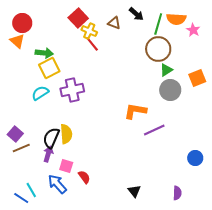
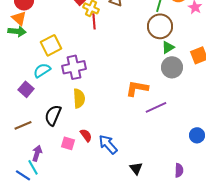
red line: (92, 44) -> (94, 21), turned 35
green arrow: (44, 53) -> (17, 31), moved
purple square: (15, 134) -> (26, 89), moved
yellow semicircle: (66, 134) -> (79, 98), moved
purple arrow: (48, 154) -> (37, 153), moved
red semicircle: (84, 177) -> (86, 135), moved
blue arrow: (57, 184) -> (108, 144), moved

